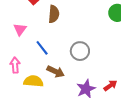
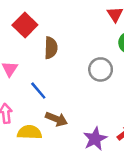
gray circle: (80, 51) -> (101, 69), moved

